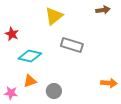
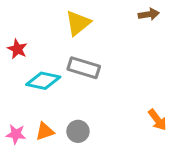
gray rectangle: (72, 45) -> (84, 68), moved
orange triangle: (30, 81) -> (45, 131), moved
orange arrow: (109, 83) -> (157, 120), turned 49

